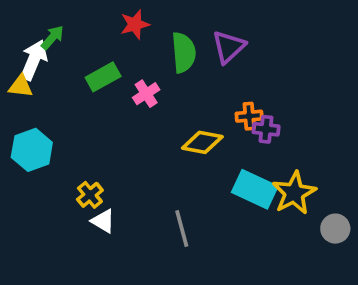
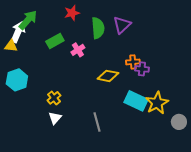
green arrow: (52, 37) -> (28, 20), size x1.5
yellow cross: (90, 195) -> (54, 98), moved
white triangle: (103, 221) -> (55, 118), turned 40

